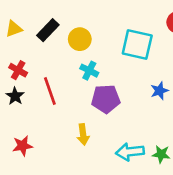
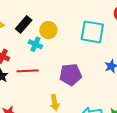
cyan cross: (89, 71) -> (35, 44), moved
red line: (50, 91) -> (28, 71), turned -70

